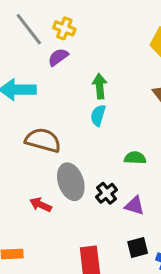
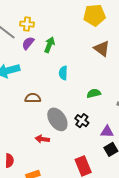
green arrow: (100, 86) -> (50, 45), moved, turned 42
brown semicircle: (43, 140) -> (33, 98), size x0.7
purple triangle: (134, 206) -> (107, 132), moved

